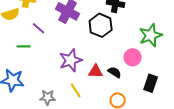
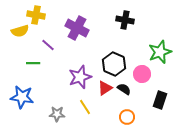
black hexagon: (101, 25) -> (114, 64), moved
red triangle: (96, 71) -> (105, 88), turned -35

